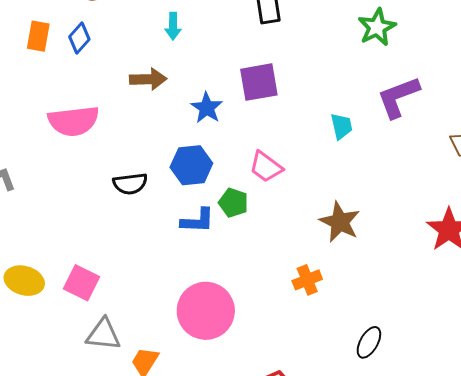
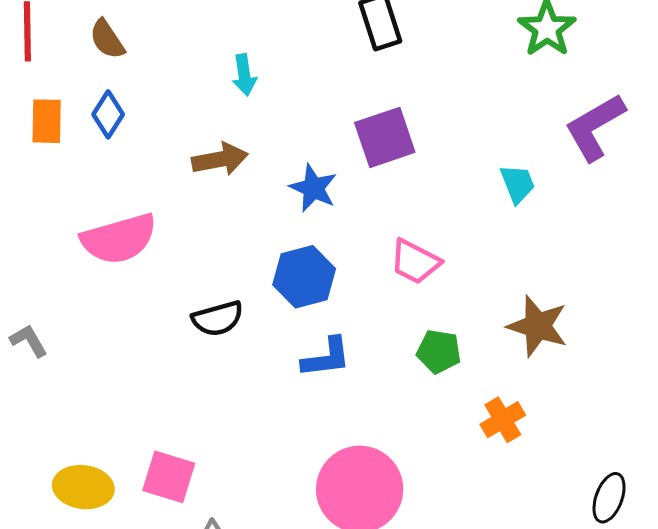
green pentagon: (233, 203) -> (439, 351), moved

